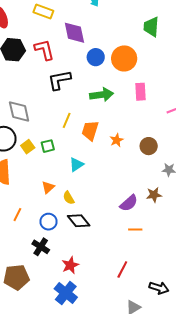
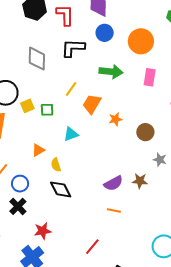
blue circle: (96, 57) -> (105, 33), moved
gray diamond: (19, 111) -> (37, 59), moved
blue circle: (49, 222) -> (20, 184), moved

